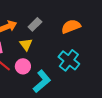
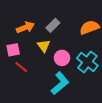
pink circle: (23, 66) -> (62, 58), moved

